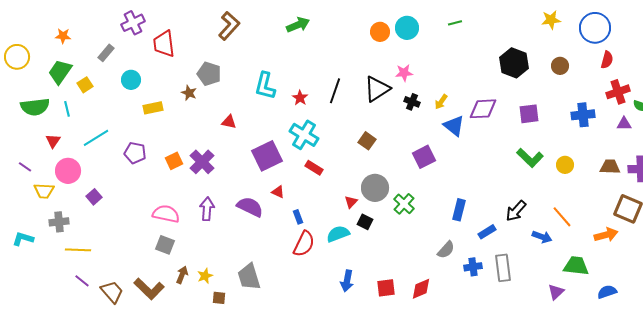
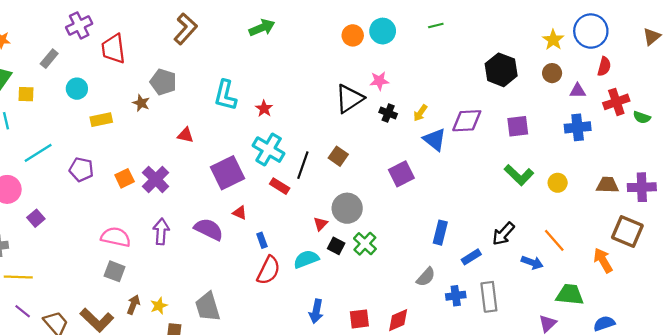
yellow star: (551, 20) -> (553, 40), moved, turned -30
yellow square: (85, 85) -> (26, 94), turned 35
black line: (335, 91) -> (303, 165), moved
purple triangle: (624, 124) -> (578, 91), moved
green cross: (404, 204) -> (365, 244), moved
orange arrow: (606, 235) -> (603, 260), turned -105

